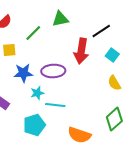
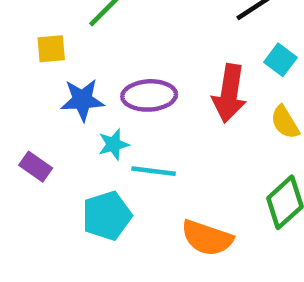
red arrow: (81, 51) -> (229, 93), moved

